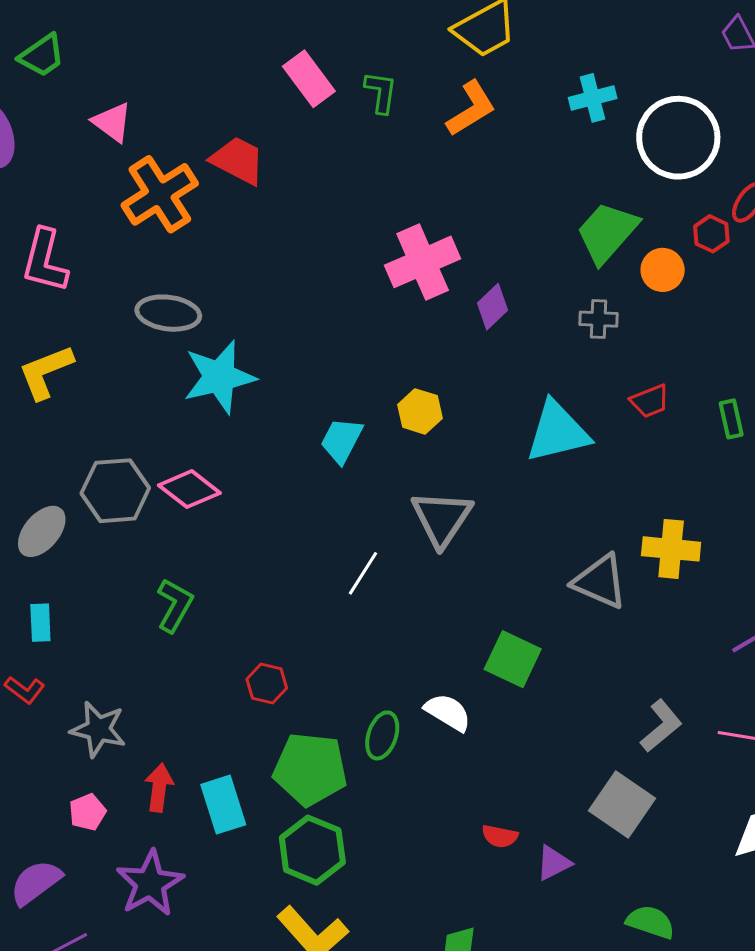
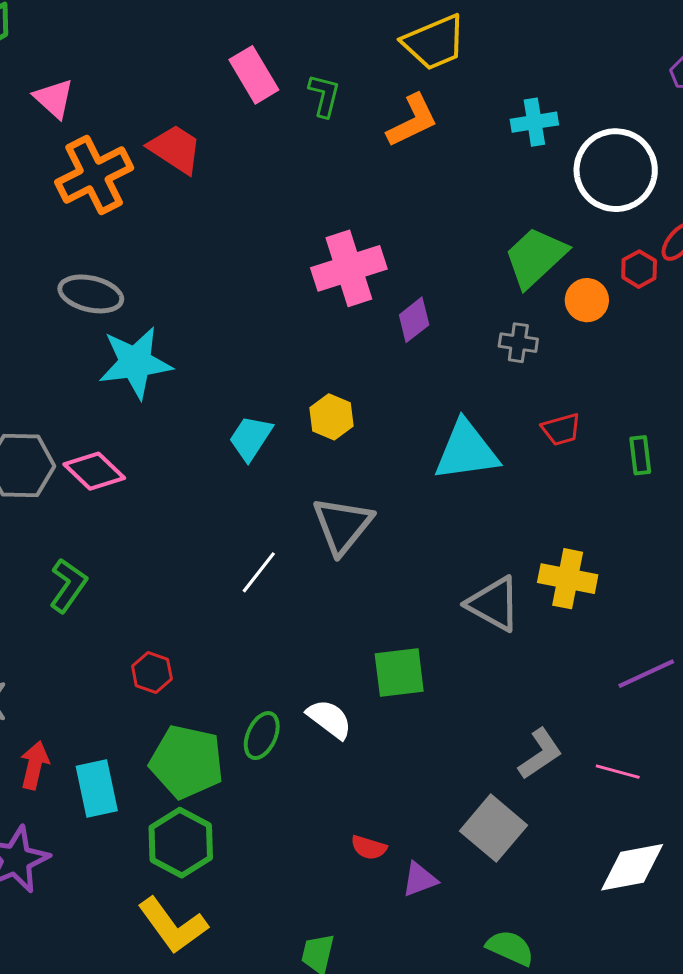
green square: (513, 659) -> (399, 673), turned -38

